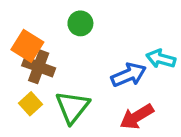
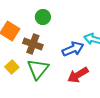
brown cross: (39, 67) -> (33, 44), moved

